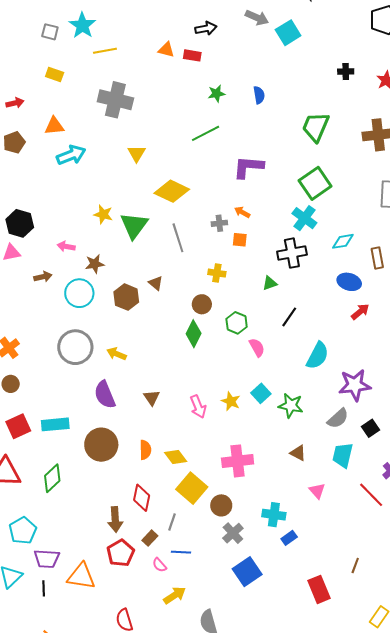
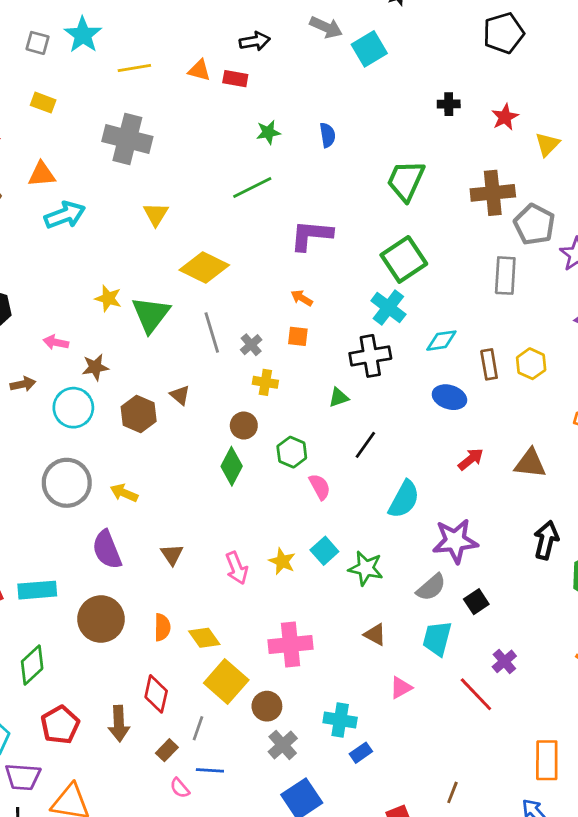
yellow line: (105, 51) -> (134, 68), moved
gray cross: (219, 223) -> (251, 345), moved, turned -35
red arrow: (360, 312) -> (471, 459), moved
pink triangle: (317, 491) -> (401, 688), turned 42
red pentagon: (121, 553) -> (60, 725), moved

